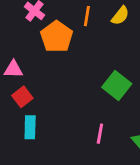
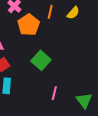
green square: (117, 85) -> (41, 60), moved

